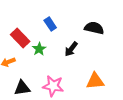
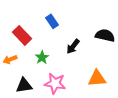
black semicircle: (94, 28) -> (105, 35), moved
green star: (39, 49) -> (42, 57), moved

